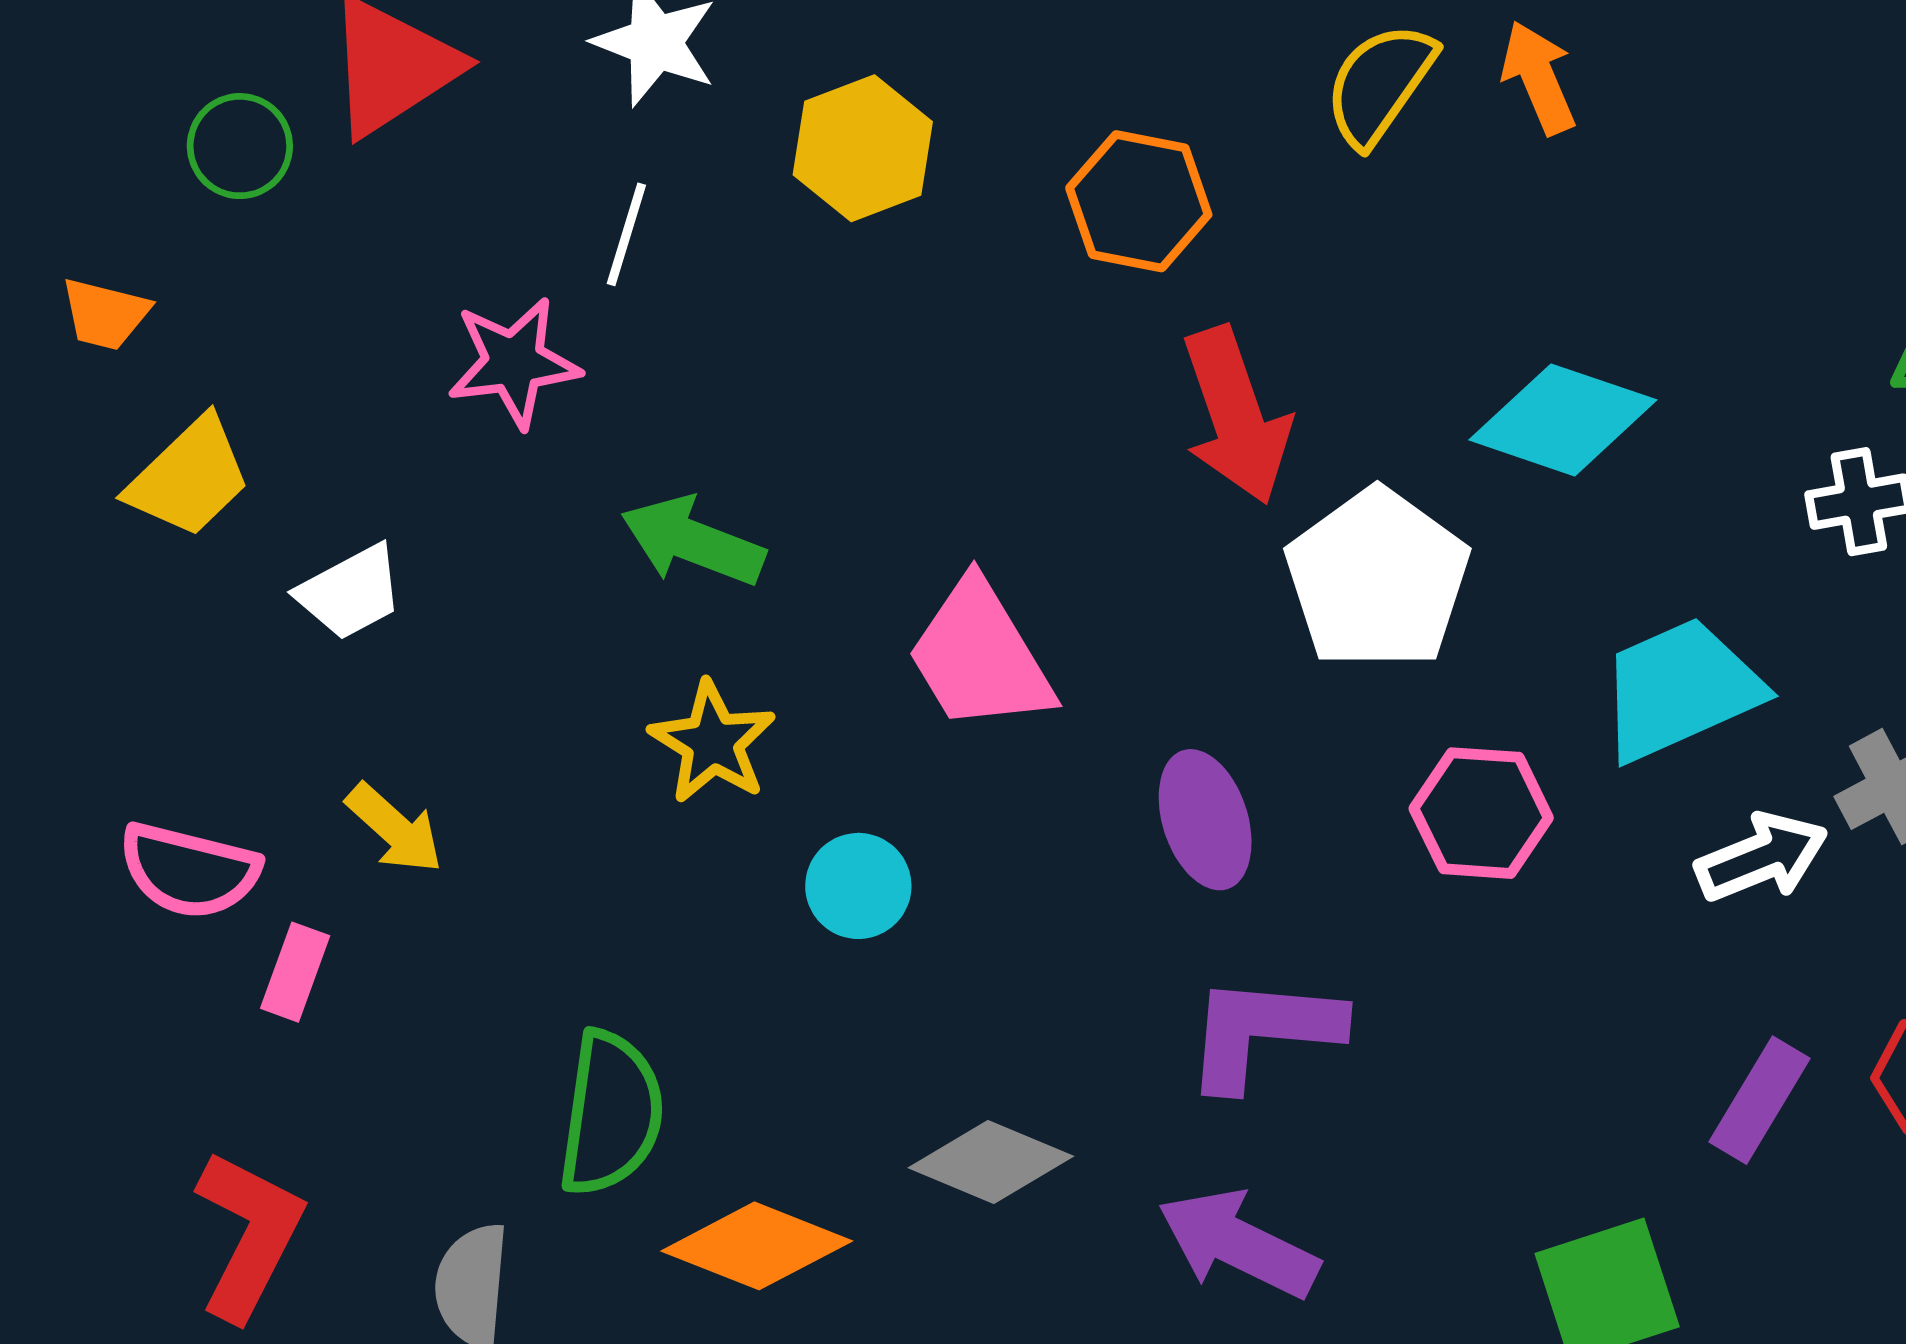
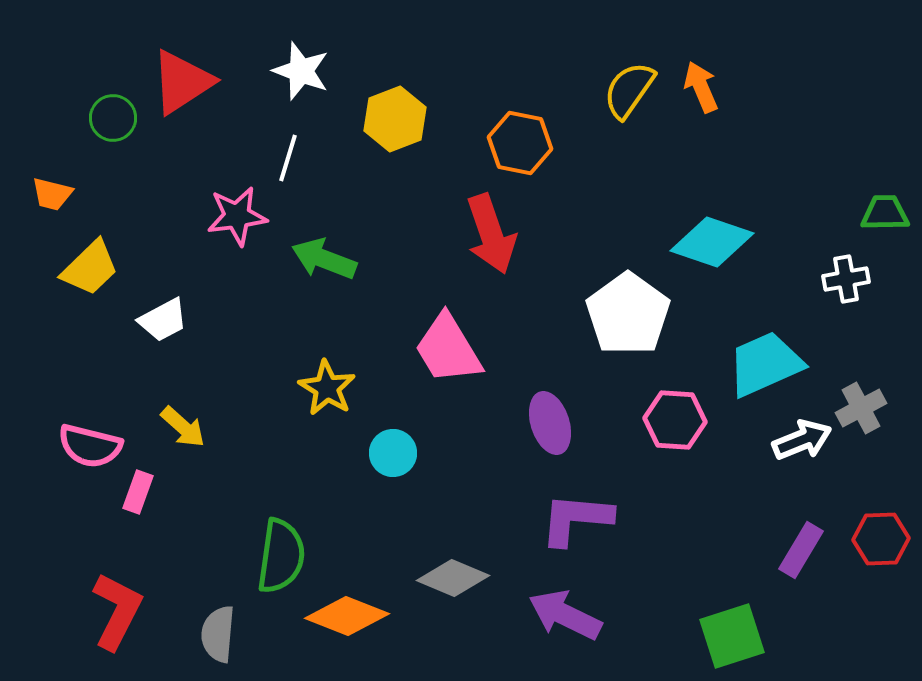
red arrow: (1236, 416) -> (491, 234), moved
green arrow: (693, 541) -> (324, 259), moved

